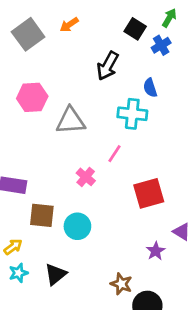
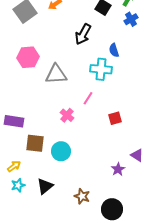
blue cross: (161, 45) -> (131, 19), moved
red square: (149, 193) -> (115, 118), moved, size x0.6
brown star: (121, 284) -> (82, 196), moved

